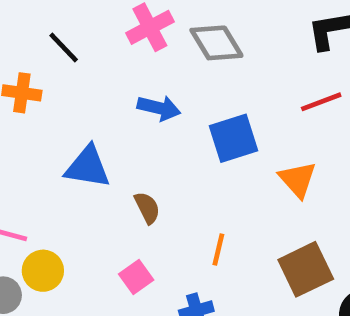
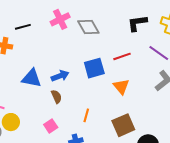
black line: (64, 47) -> (23, 27), turned -63
red line: (321, 102) -> (122, 56), moved
blue arrow: (159, 108) -> (60, 76), moved, turned -36

